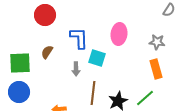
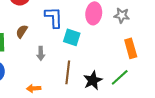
gray star: (157, 42) -> (122, 15), moved
gray arrow: (76, 69) -> (41, 53), moved

